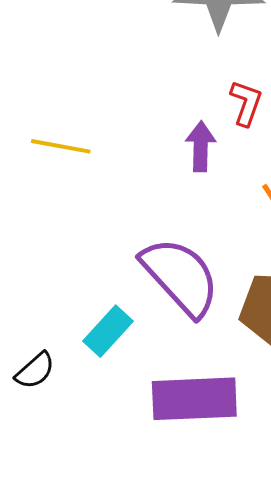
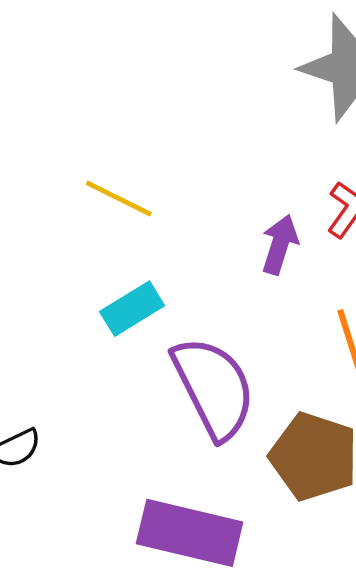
cyan rectangle: (108, 331) -> (132, 309), moved

